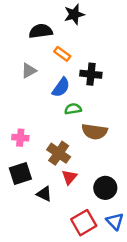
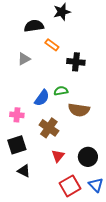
blue semicircle: (61, 87) -> (42, 98), moved
red triangle: (69, 177) -> (58, 156), moved
black triangle: (44, 194) -> (24, 171), moved

